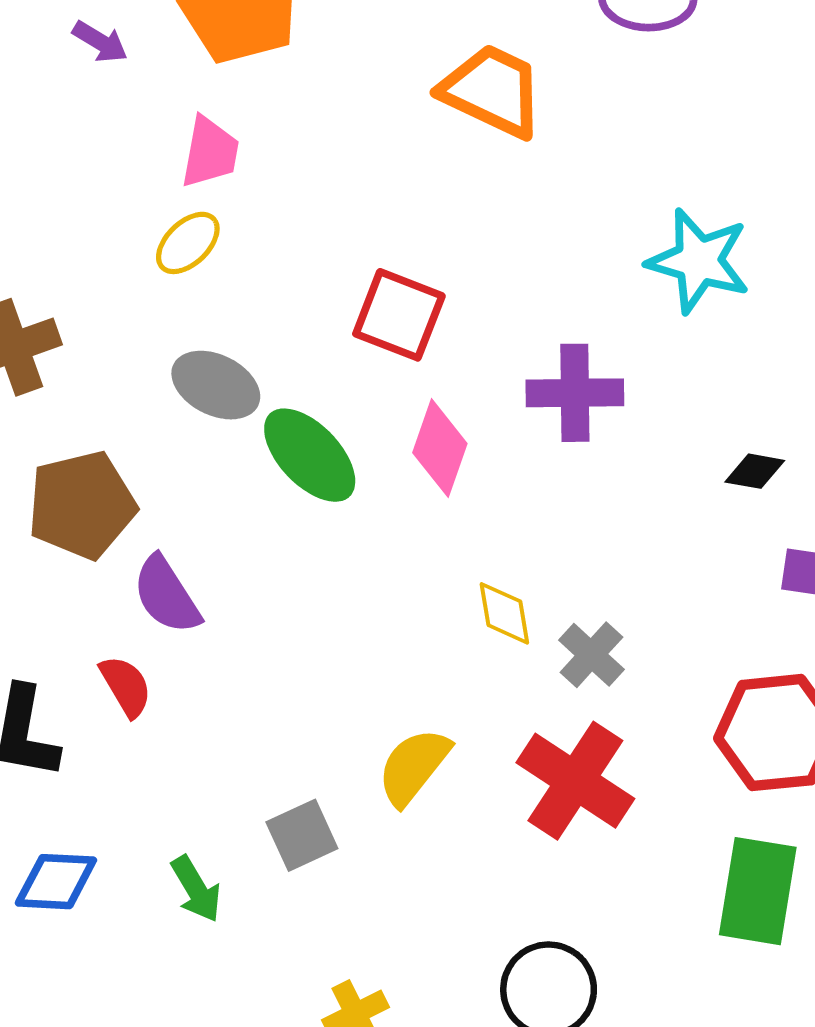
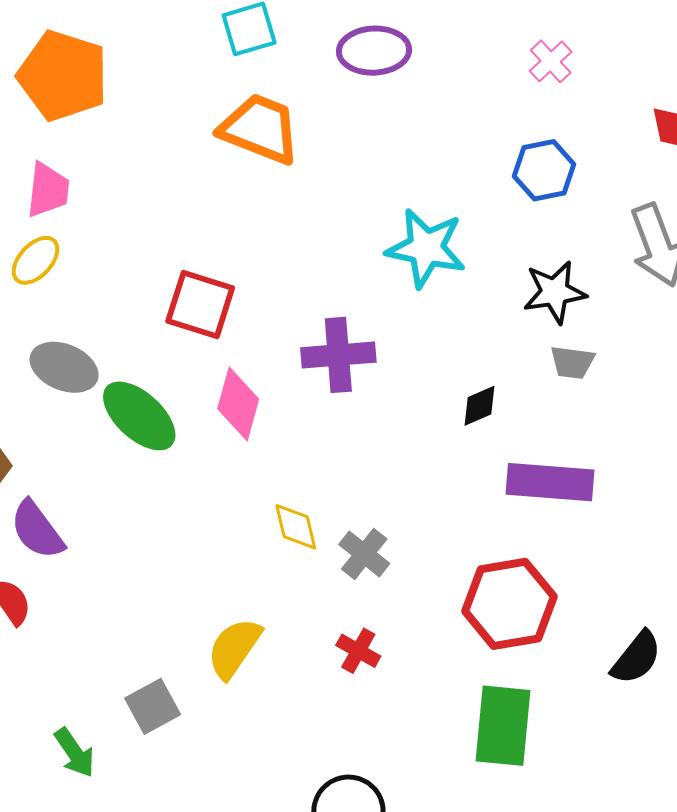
black diamond: (755, 471) -> (480, 406), turned -30
red cross: (575, 781) -> (358, 651), size x0.5

